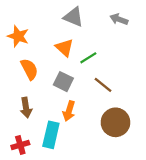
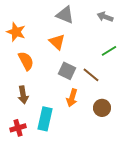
green line: (88, 58) -> (109, 51), moved
gray square: (63, 82) -> (67, 71), moved
orange arrow: (69, 111) -> (72, 98), moved
brown circle: (115, 122) -> (102, 108), size x0.7

